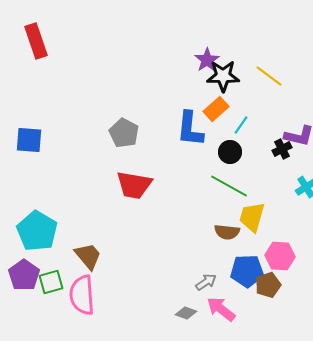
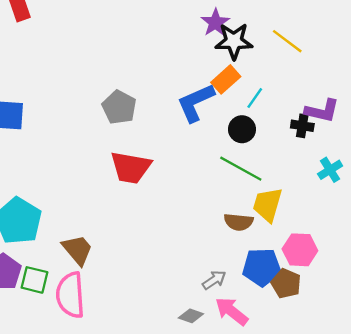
blue L-shape: (190, 129) -> (196, 103), turned 60
black cross: (282, 149) -> (302, 126), turned 36
green square: (51, 282) -> (34, 280), turned 30
brown pentagon: (268, 285) -> (286, 283), turned -30

